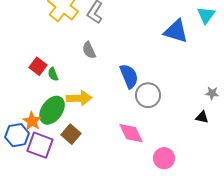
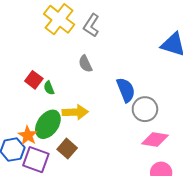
pink diamond: (131, 133) -> (155, 139), moved, turned -56

